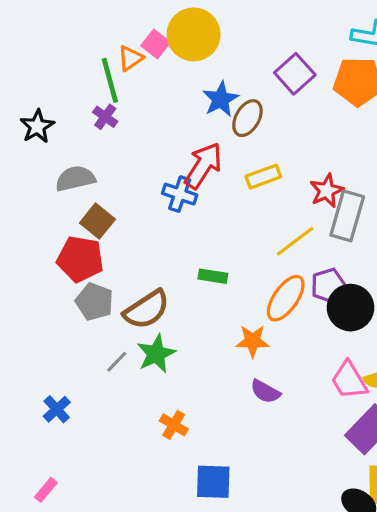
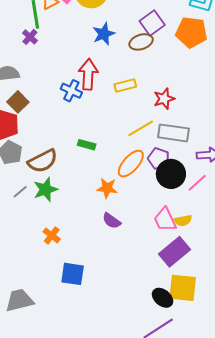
brown ellipse: (247, 118) -> (141, 42), moved, turned 35
red arrow: (203, 166) -> (88, 74), turned -36
gray rectangle: (347, 216) -> (173, 133), moved, turned 76
purple pentagon: (328, 286) -> (159, 159), turned 30

